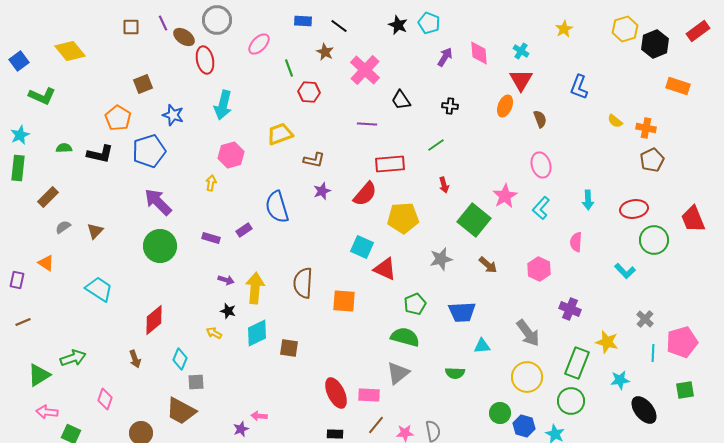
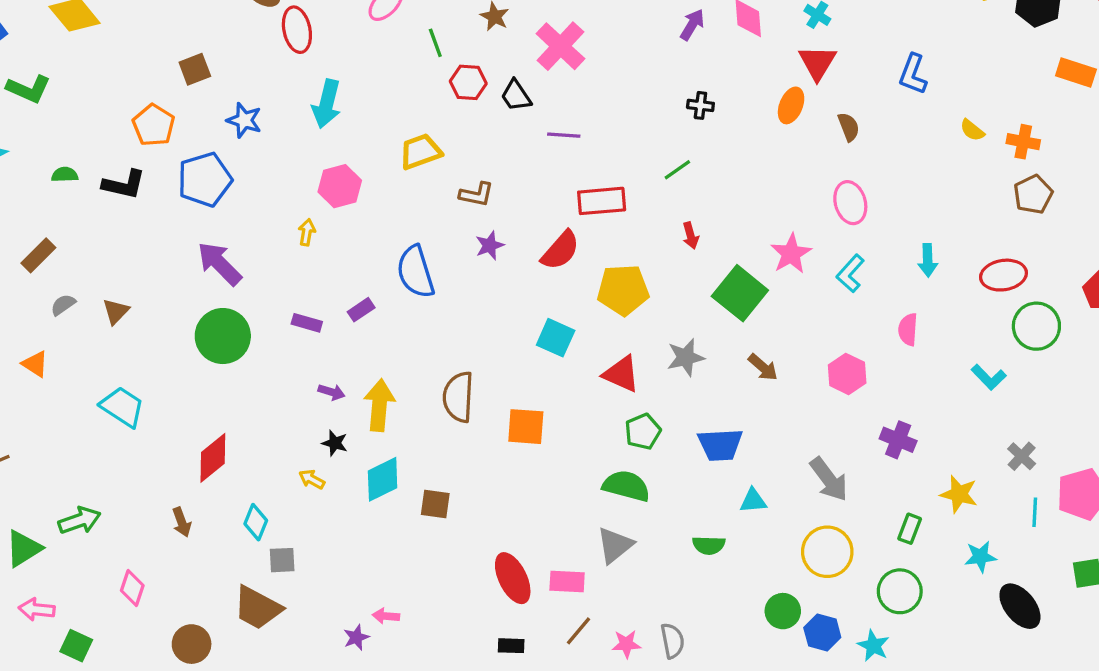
black trapezoid: (401, 100) -> (516, 96), moved
red triangle: (385, 269) -> (621, 374), moved
green rectangle: (577, 363) -> (910, 529), size x0.6

